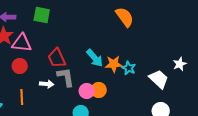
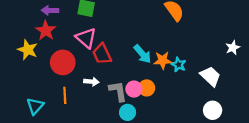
pink triangle: (22, 43) -> (86, 38), moved, turned 35
white star: (180, 64) -> (233, 48), moved
red circle: (20, 66) -> (63, 62), size x1.5
gray L-shape: (66, 77) -> (118, 91), moved

